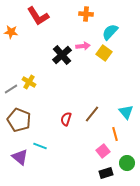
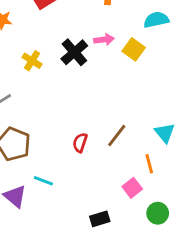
cyan semicircle: (110, 32) -> (156, 20), moved, turned 36
yellow cross: (29, 82) -> (32, 61), moved
green circle: (127, 163) -> (158, 213), moved
black rectangle: (106, 173) -> (100, 219), moved

